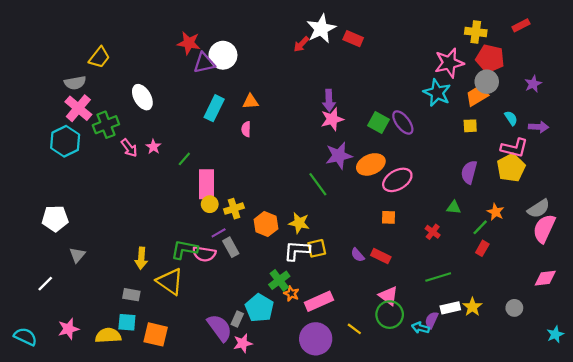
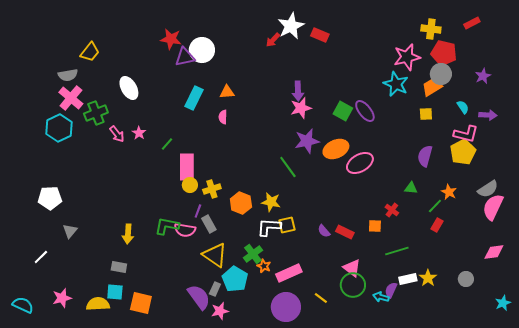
orange square: (389, 217) -> (375, 226), moved
purple line: (219, 233) -> (198, 211), turned -40
yellow triangle: (170, 281) -> (215, 255), moved

